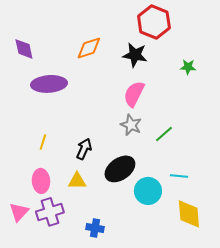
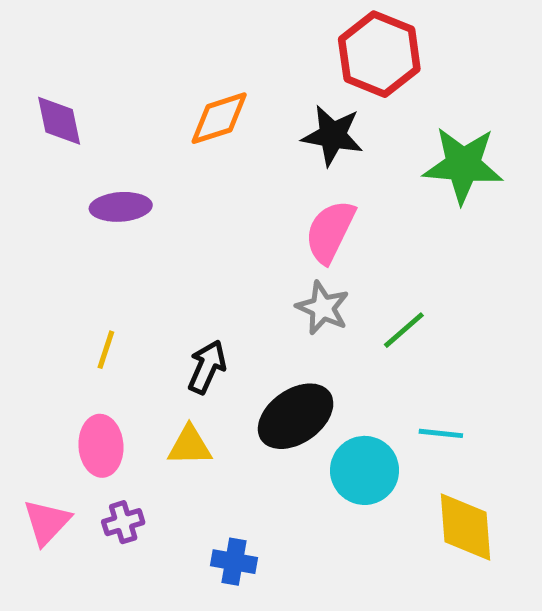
green star: (188, 67) -> (463, 165), size x2.0
purple ellipse: (49, 84) -> (121, 207), size x0.7
purple cross: (50, 212) -> (123, 522), size x0.6

